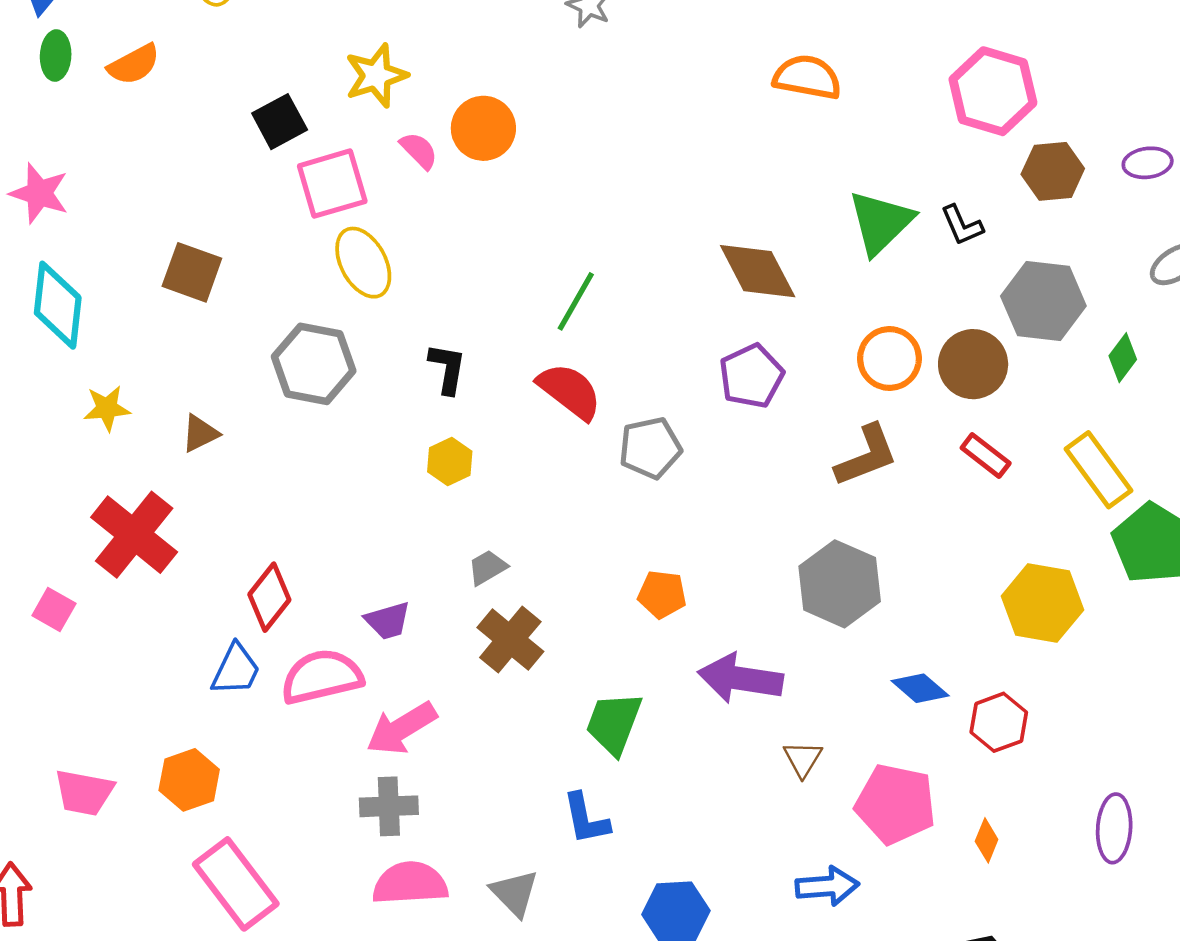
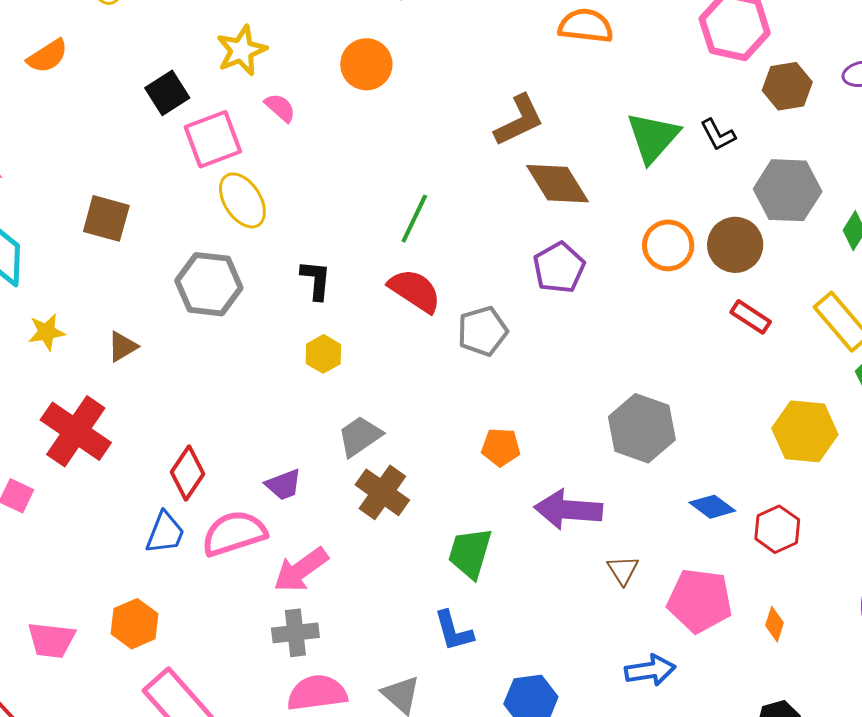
orange circle: (483, 128) -> (366, 64), moved
brown L-shape: (866, 456) -> (519, 120), moved
gray trapezoid: (487, 567) -> (360, 436), size x1.4

